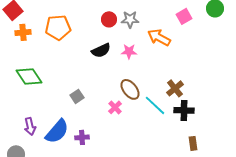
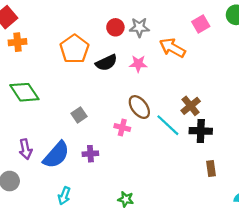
orange pentagon: (58, 27) -> (74, 49), moved, turned -30
pink cross: (115, 107) -> (122, 128), turned -32
purple cross: (82, 137) -> (90, 154), moved

